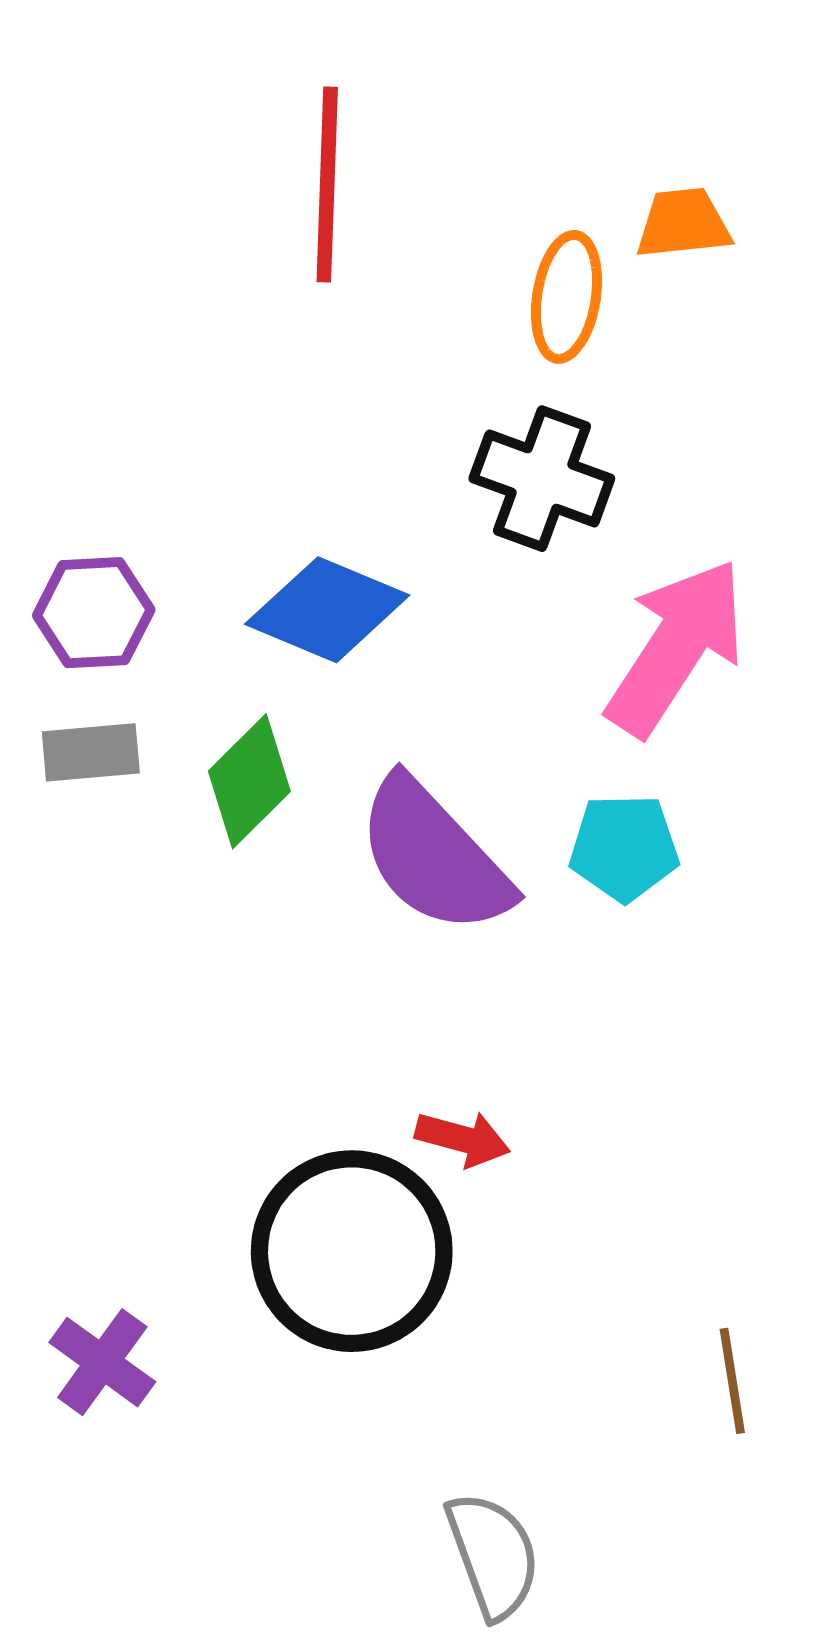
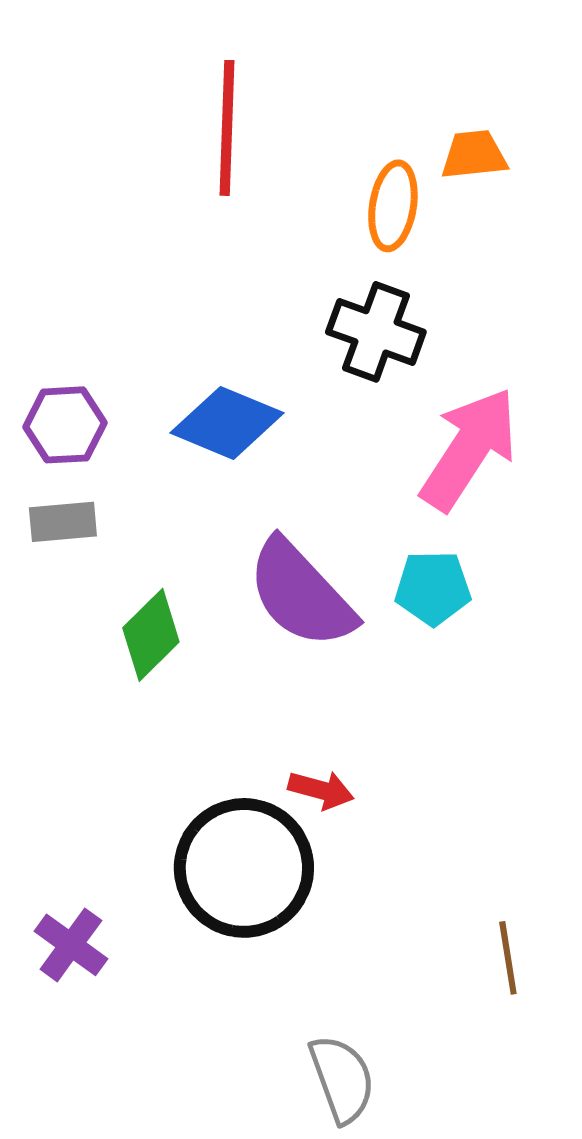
green diamond: (249, 781) -> (151, 635), moved

